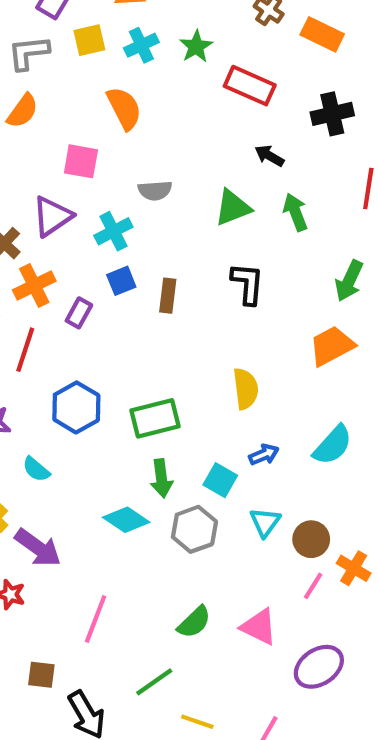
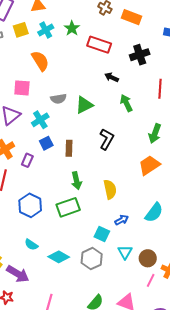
green triangle: (233, 208) -> (84, 105), moved
black L-shape: (248, 284) -> (107, 139), turned 30
cyan semicircle: (36, 469) -> (31, 245), moved
green arrow: (161, 478) -> (76, 181), moved

